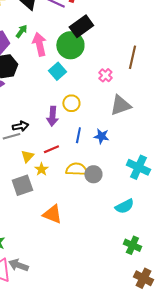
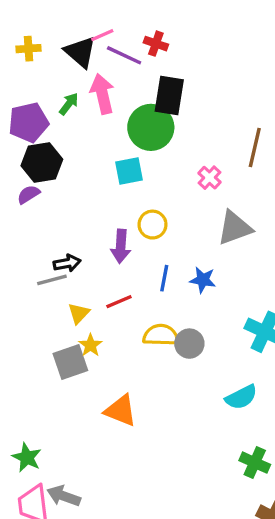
black rectangle: (81, 26) -> (169, 96), turned -45
pink arrow: (39, 44) -> (102, 94), moved
cyan square: (57, 71) -> (129, 171), turned 30
yellow star: (41, 169) -> (90, 345), moved

